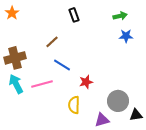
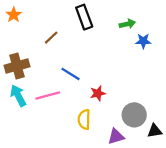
black rectangle: (74, 15) -> (84, 17), size x1.5
green arrow: (120, 16) -> (127, 24), moved
brown line: (52, 42) -> (51, 38), moved

